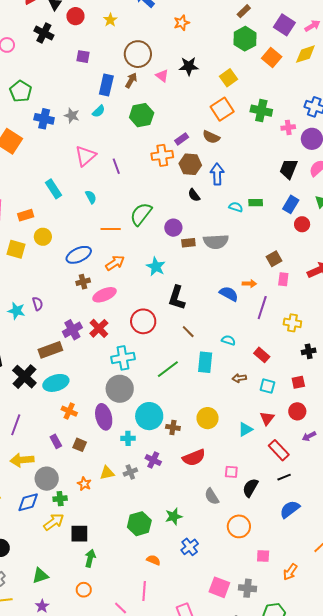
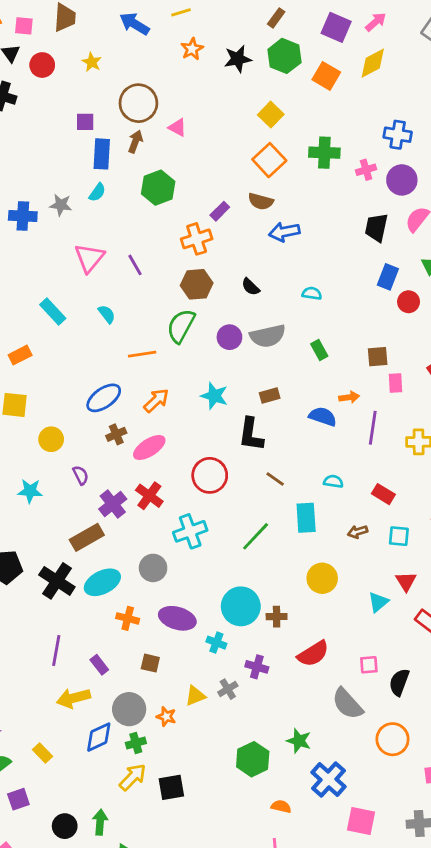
purple square: (83, 57) -> (85, 122), moved
black star: (189, 66) -> (238, 59), moved
brown hexagon: (190, 164) -> (197, 284), moved
blue arrow: (217, 174) -> (284, 232), moved, turned -90
green rectangle: (256, 203) -> (319, 350), moved, turned 72
yellow circle: (43, 237) -> (51, 439), moved
gray semicircle: (216, 242) -> (268, 336), moved
brown rectangle: (188, 243) -> (270, 395), moved
brown square: (274, 259) -> (378, 357), turned 35
purple semicircle: (38, 304) -> (81, 475), moved
gray circle: (120, 389) -> (153, 568), moved, size x0.7
purple ellipse: (104, 417) -> (177, 618), turned -50
yellow circle: (208, 418) -> (322, 578), moved
cyan cross: (128, 438) -> (216, 643), turned 32
purple rectangle: (56, 441) -> (99, 665), moved
gray circle: (47, 479) -> (129, 709), moved
gray semicircle: (212, 496) -> (347, 704), size x1.4
blue diamond: (28, 502) -> (99, 737), moved
green star: (174, 516) -> (299, 741), turned -30
blue cross: (190, 547) -> (328, 779), size x1.4
green arrow: (90, 558) -> (100, 822), moved
pink square: (219, 587) -> (361, 821), moved

